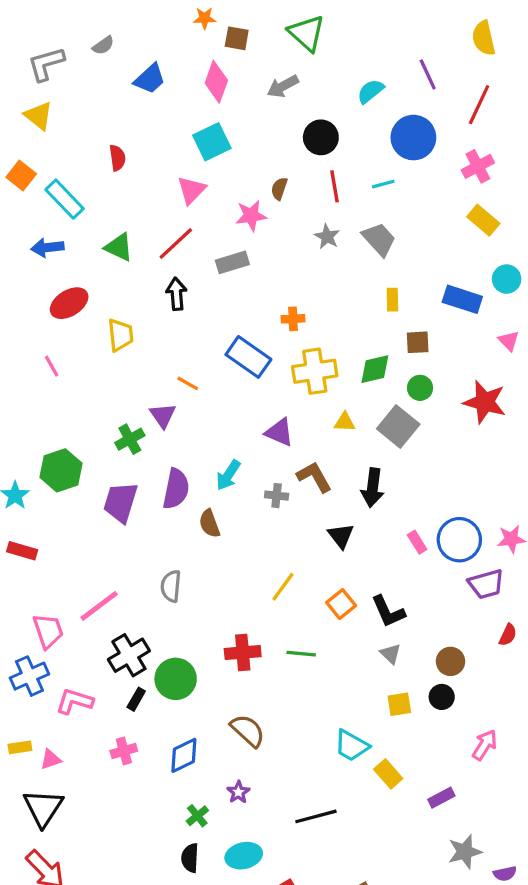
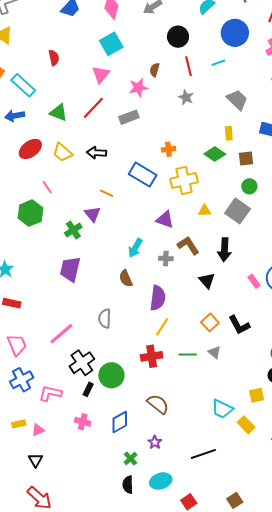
gray trapezoid: (379, 239) -> (237, 100), moved
black arrow: (176, 294) -> (97, 153), moved, turned -78
yellow trapezoid: (120, 335) -> (63, 152), moved, turned 140
pink line: (52, 366) -> (47, 187), moved
green diamond: (375, 369) -> (215, 154), moved, turned 50
green hexagon: (61, 470) -> (30, 213), moved
purple semicircle: (176, 489) -> (158, 298), moved
yellow line: (283, 587) -> (162, 327), moved
pink trapezoid: (48, 631) -> (17, 345), moved
gray triangle: (391, 654) -> (214, 352), moved
yellow square: (399, 704) -> (257, 395), moved
pink cross: (124, 751) -> (83, 422), turned 35
black triangle: (43, 808) -> (36, 460), size x0.6

